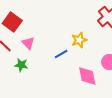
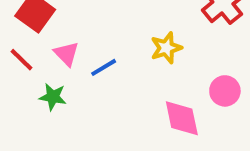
blue line: (61, 54) -> (104, 67), moved

